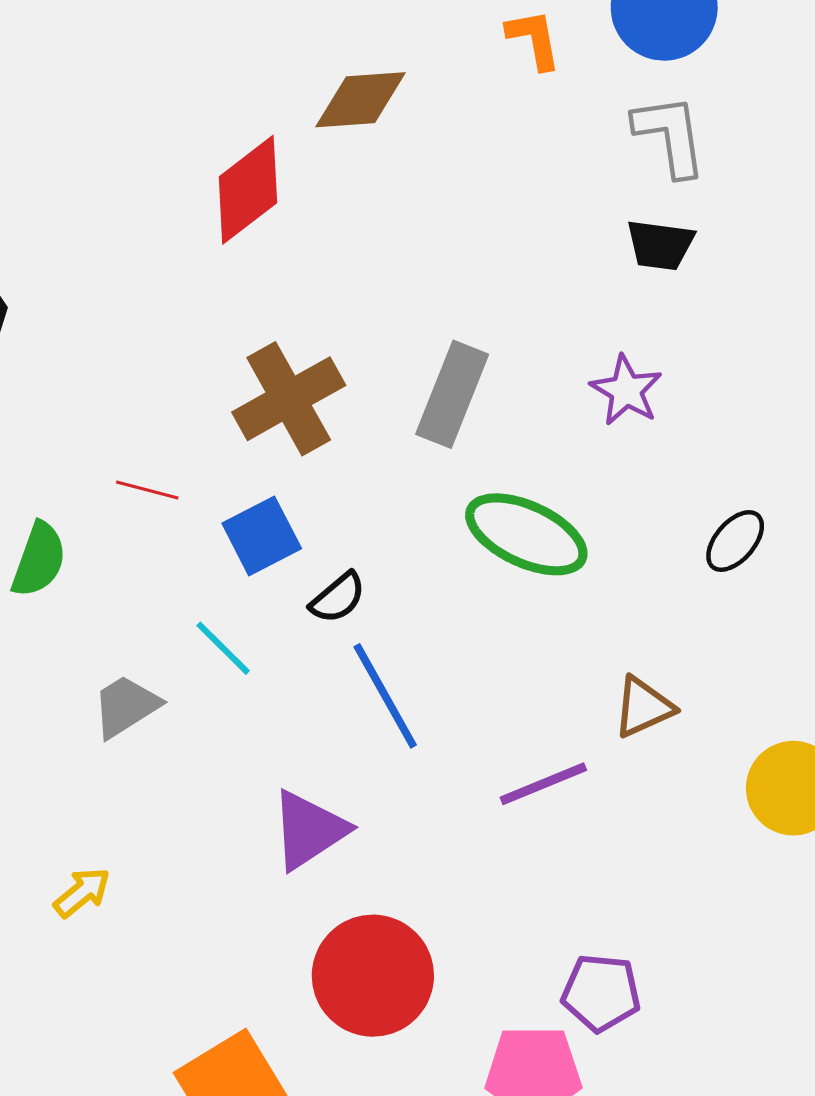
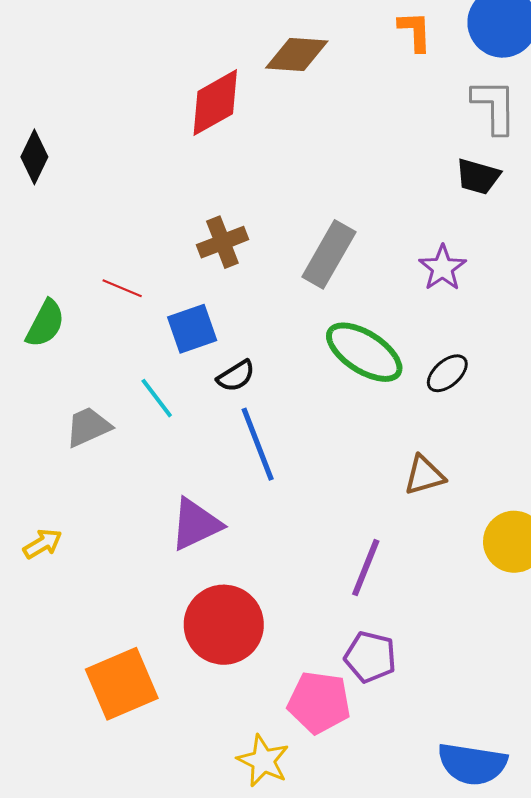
brown cross: (289, 399) -> (222, 242), size x0.7
black ellipse: (735, 541) -> (447, 373), moved
purple line: (543, 784) -> (366, 568), moved, turned -54

